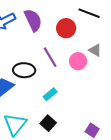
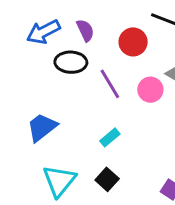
purple semicircle: (33, 20) -> (85, 30), size x0.7
black ellipse: (24, 70) -> (71, 62), moved

